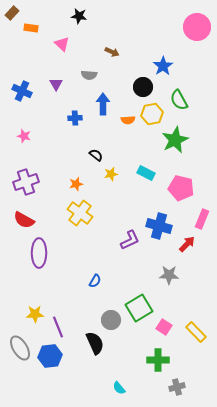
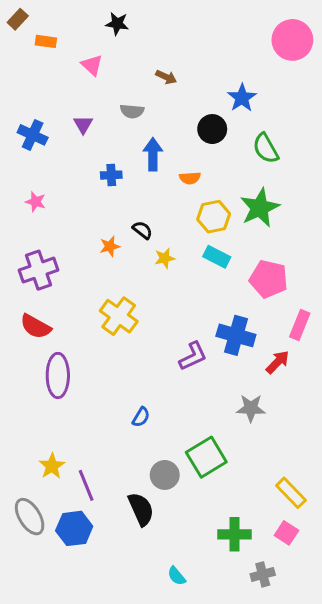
yellow hexagon: (152, 114) -> (214, 217), moved
orange star: (76, 184) -> (110, 246), moved
yellow star: (35, 314) -> (52, 466), turned -30
pink square: (164, 327) -> (286, 533), moved

